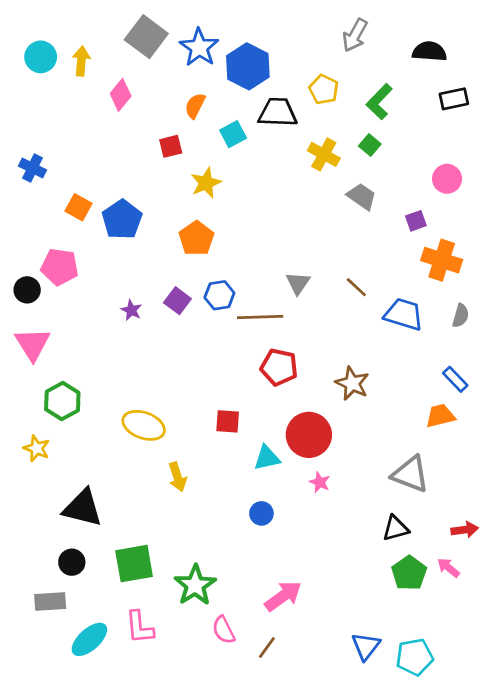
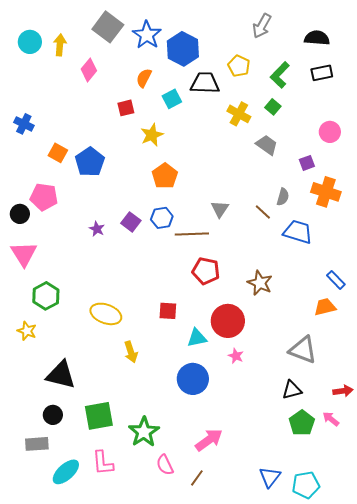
black rectangle: (454, 99) -> (322, 73), moved
orange pentagon: (196, 238) -> (165, 176), moved
gray semicircle: (461, 316) -> (283, 197), moved
blue circle: (261, 513) -> (193, 379), size x1.8

